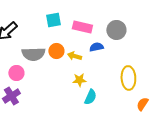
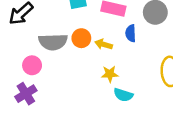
blue semicircle: (96, 47) -> (131, 33), turned -80
cyan semicircle: (90, 97) -> (123, 95), turned 84

